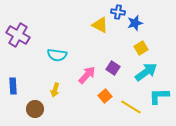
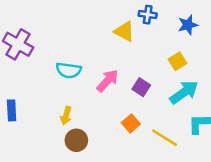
blue star: (135, 23) -> (188, 25), moved
pink arrow: (87, 75) -> (107, 81), moved
brown circle: (35, 109) -> (76, 140), moved

